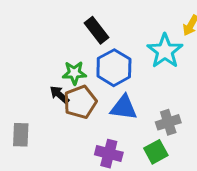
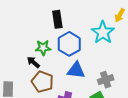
black rectangle: (97, 30) -> (57, 19), turned 30
brown pentagon: (80, 102) -> (42, 82), moved, turned -30

